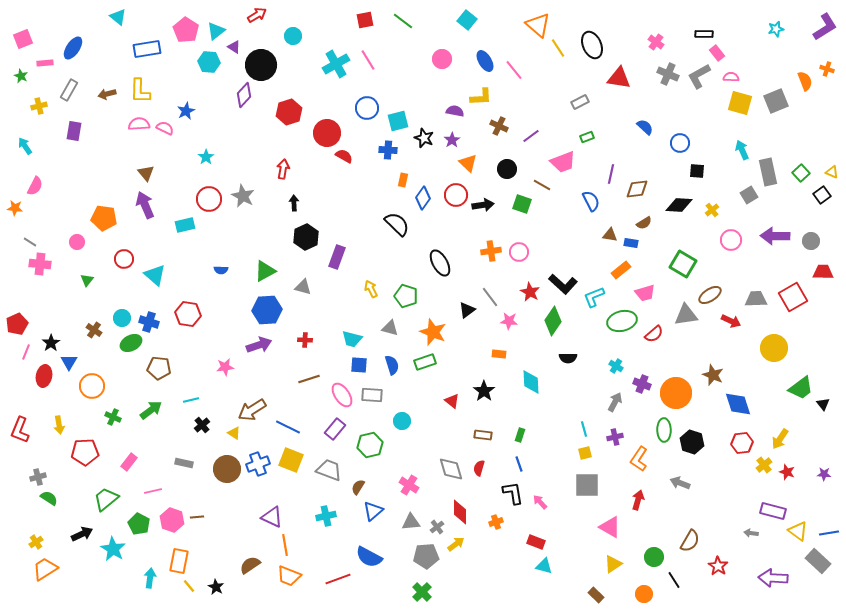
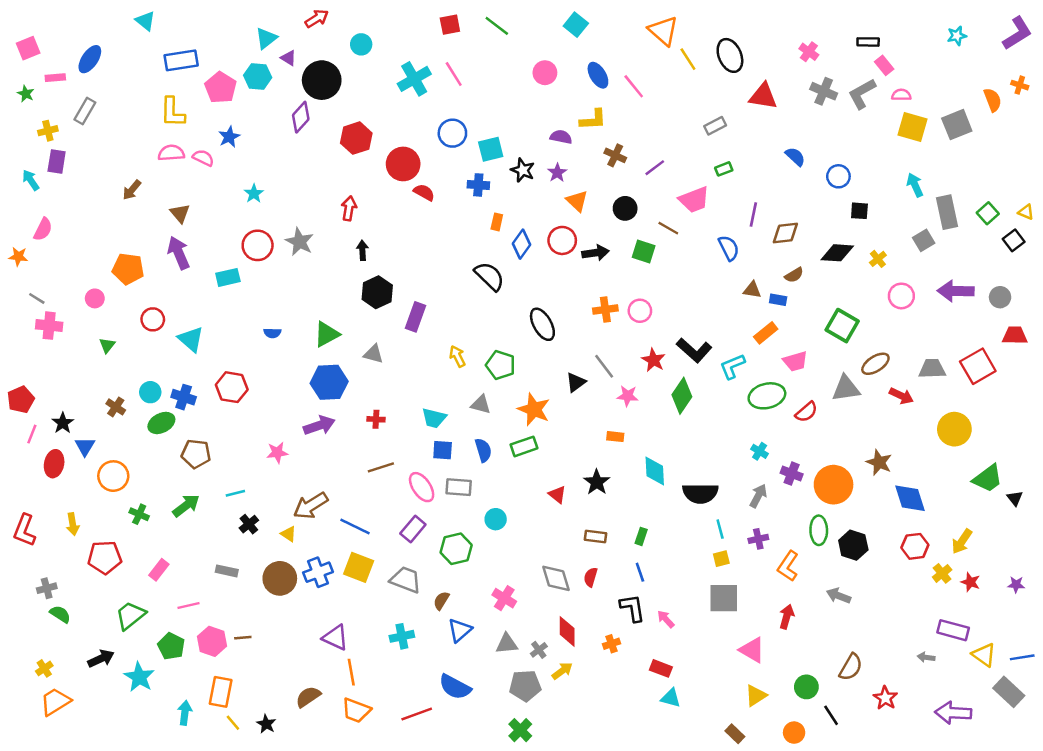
pink pentagon: (186, 30) -> (221, 88), moved
brown arrow: (107, 94) -> (132, 190), moved, turned -36
purple rectangle: (74, 131) -> (57, 162), moved
black semicircle: (568, 358) -> (700, 493), moved, size x1.6

